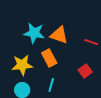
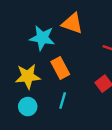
orange triangle: (59, 35) -> (72, 23), moved

